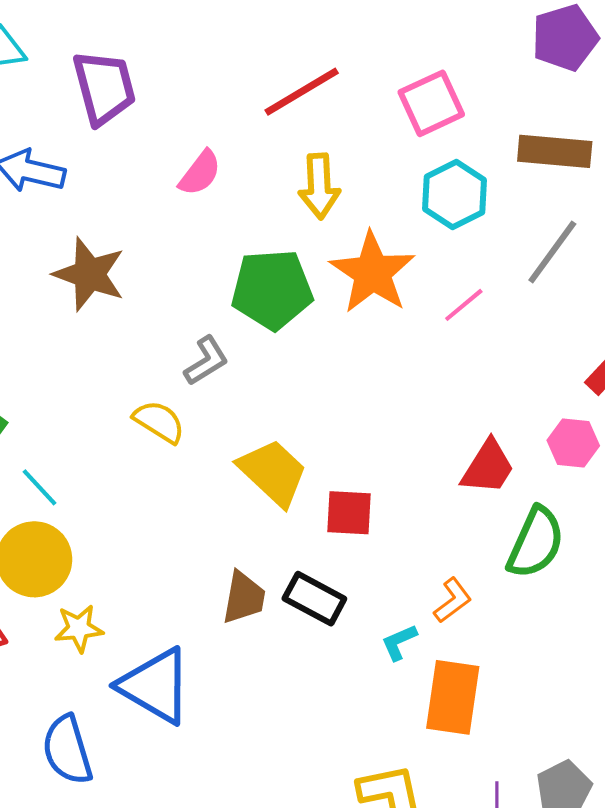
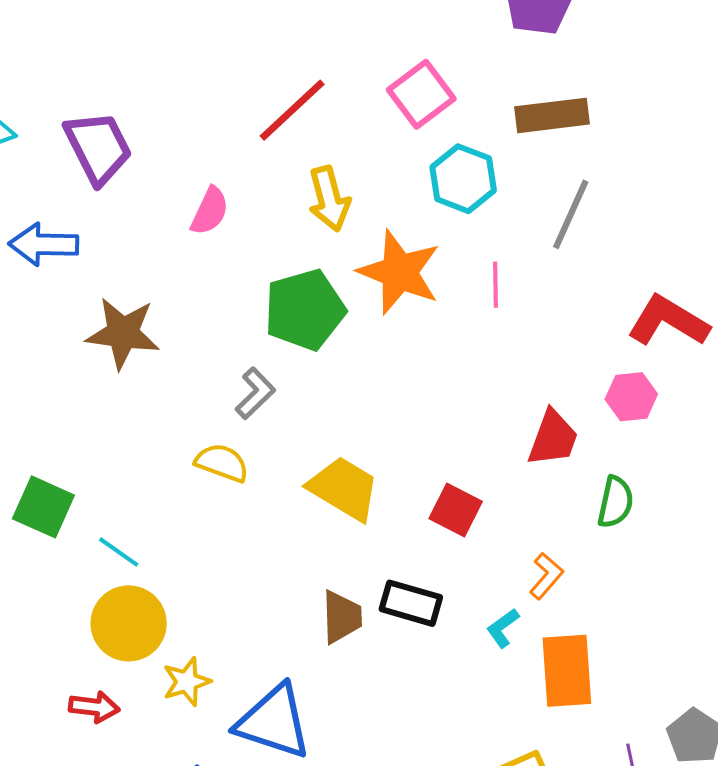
pink line: (464, 305) -> (495, 285), turned -39
red square: (349, 513) -> (456, 510), moved, turned 36
green semicircle: (536, 543) -> (615, 502), size x0.7

